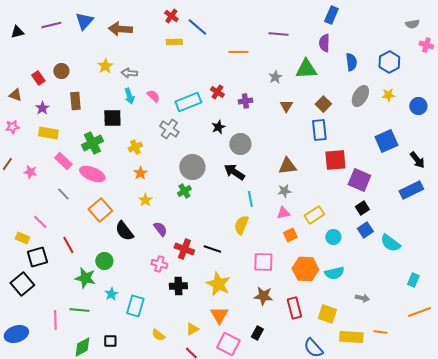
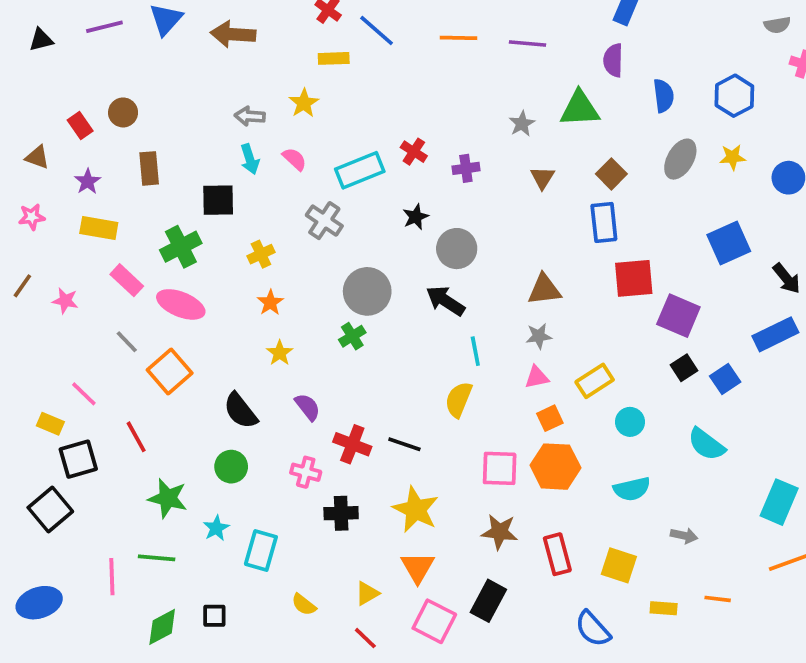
orange line: (238, 52) -> (459, 38), moved
yellow star: (105, 66) -> (304, 103), moved
orange square: (100, 210) -> (170, 372), moved
blue square: (365, 230) -> (725, 379), moved
cyan semicircle: (390, 243) -> (706, 444), moved
green circle: (104, 261) -> (231, 467), moved
orange hexagon: (305, 269) -> (555, 467), moved
cyan rectangle: (413, 280) -> (779, 502), size x1.6
black rectangle: (257, 333) -> (488, 601), size x1.5
yellow rectangle: (351, 337) -> (664, 608), size x0.6

